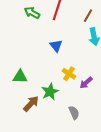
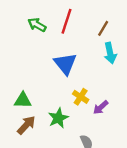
blue triangle: (56, 46) -> (65, 64), size x1.5
brown arrow: (31, 104) -> (26, 125), moved

